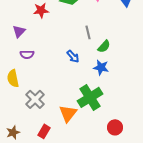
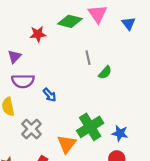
purple semicircle: (27, 54) -> (23, 81), size x1.5
blue arrow: (73, 56) -> (50, 95), moved
blue star: (101, 67) -> (120, 133), moved

